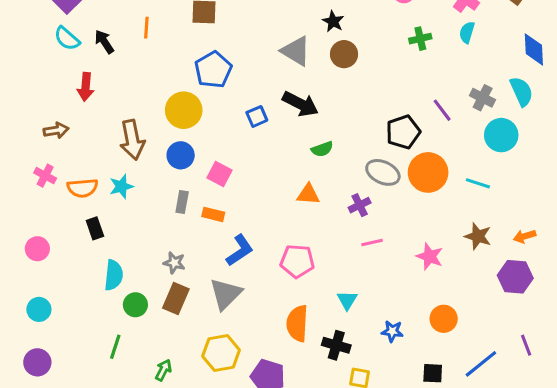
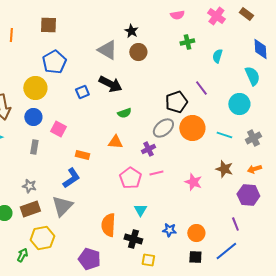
cyan semicircle: (467, 32) -> (217, 56), moved
gray cross: (483, 98) -> (253, 138), moved, turned 35
gray ellipse: (383, 172) -> (163, 128), turned -65
orange rectangle: (213, 214) -> (82, 155), moved
pink pentagon: (297, 261) -> (130, 178), moved, turned 30
brown rectangle: (176, 299) -> (30, 209), turned 48
orange circle: (444, 319) -> (196, 233), moved
purple line: (526, 345) -> (235, 224), moved
yellow hexagon: (221, 353) -> (42, 238), moved

